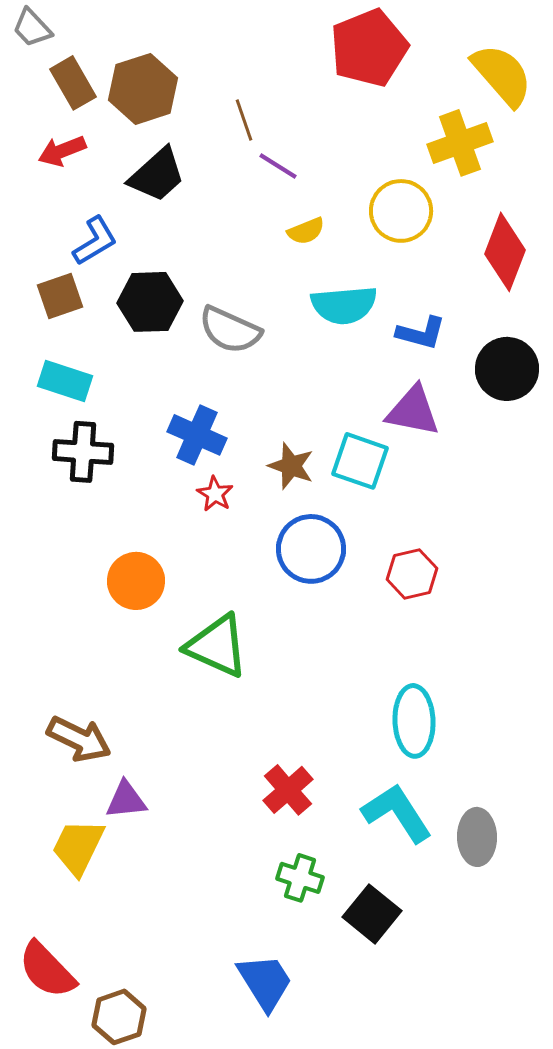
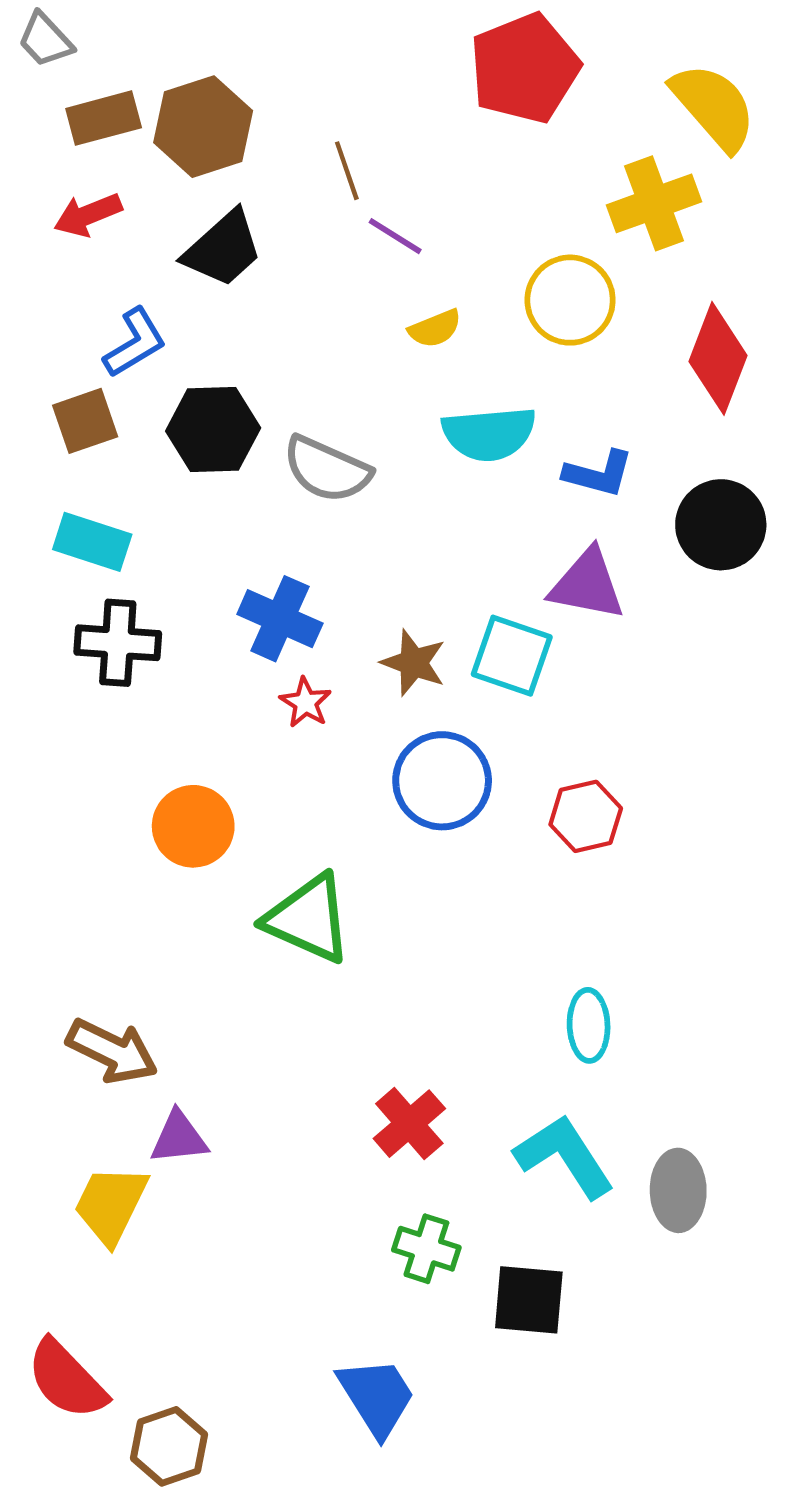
brown rectangle: (73, 83) -> (104, 118), turned -75
cyan ellipse: (414, 721) -> (589, 1025), size x0.7
black square: (372, 914) -> (529, 1300), turned -34

